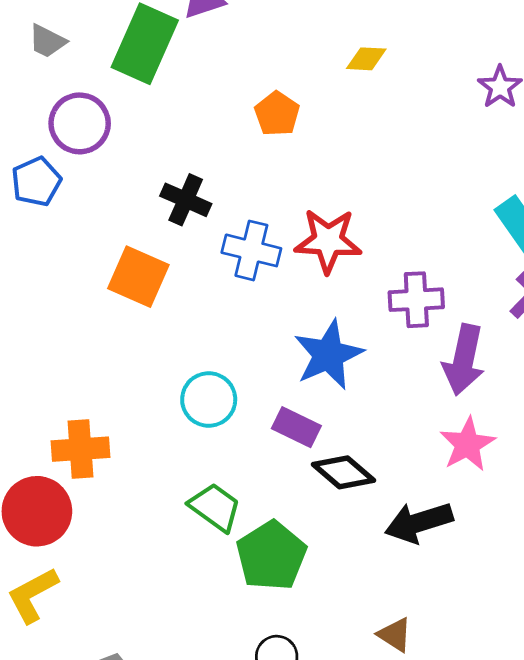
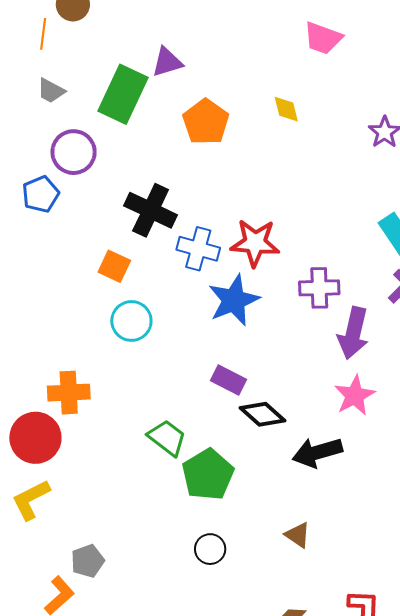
yellow diamond: (366, 59) -> (286, 109), turned 72
orange pentagon: (277, 114) -> (206, 122), moved, size x1.4
black cross: (186, 200) -> (151, 210), size x1.4
orange square: (138, 277) -> (114, 266), size x0.7
blue star: (328, 355) -> (234, 300), moved
cyan circle: (209, 399) -> (131, 321), moved

